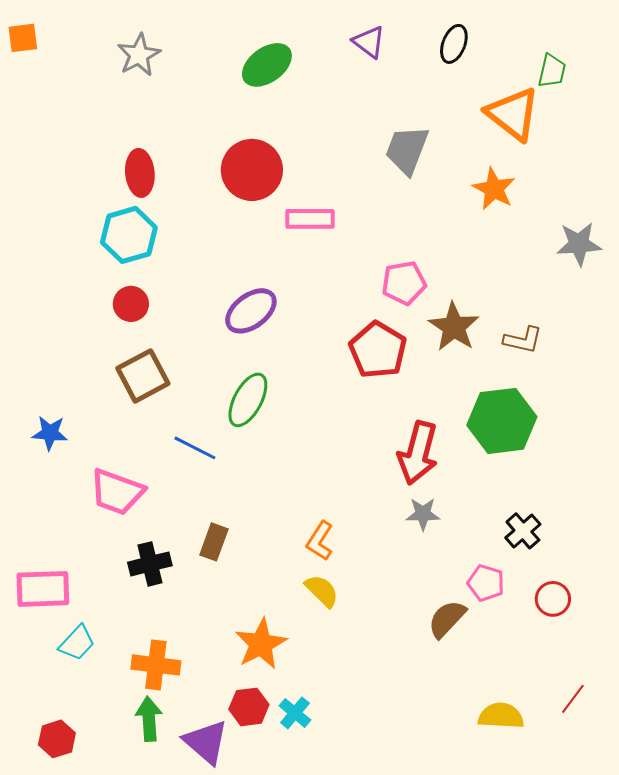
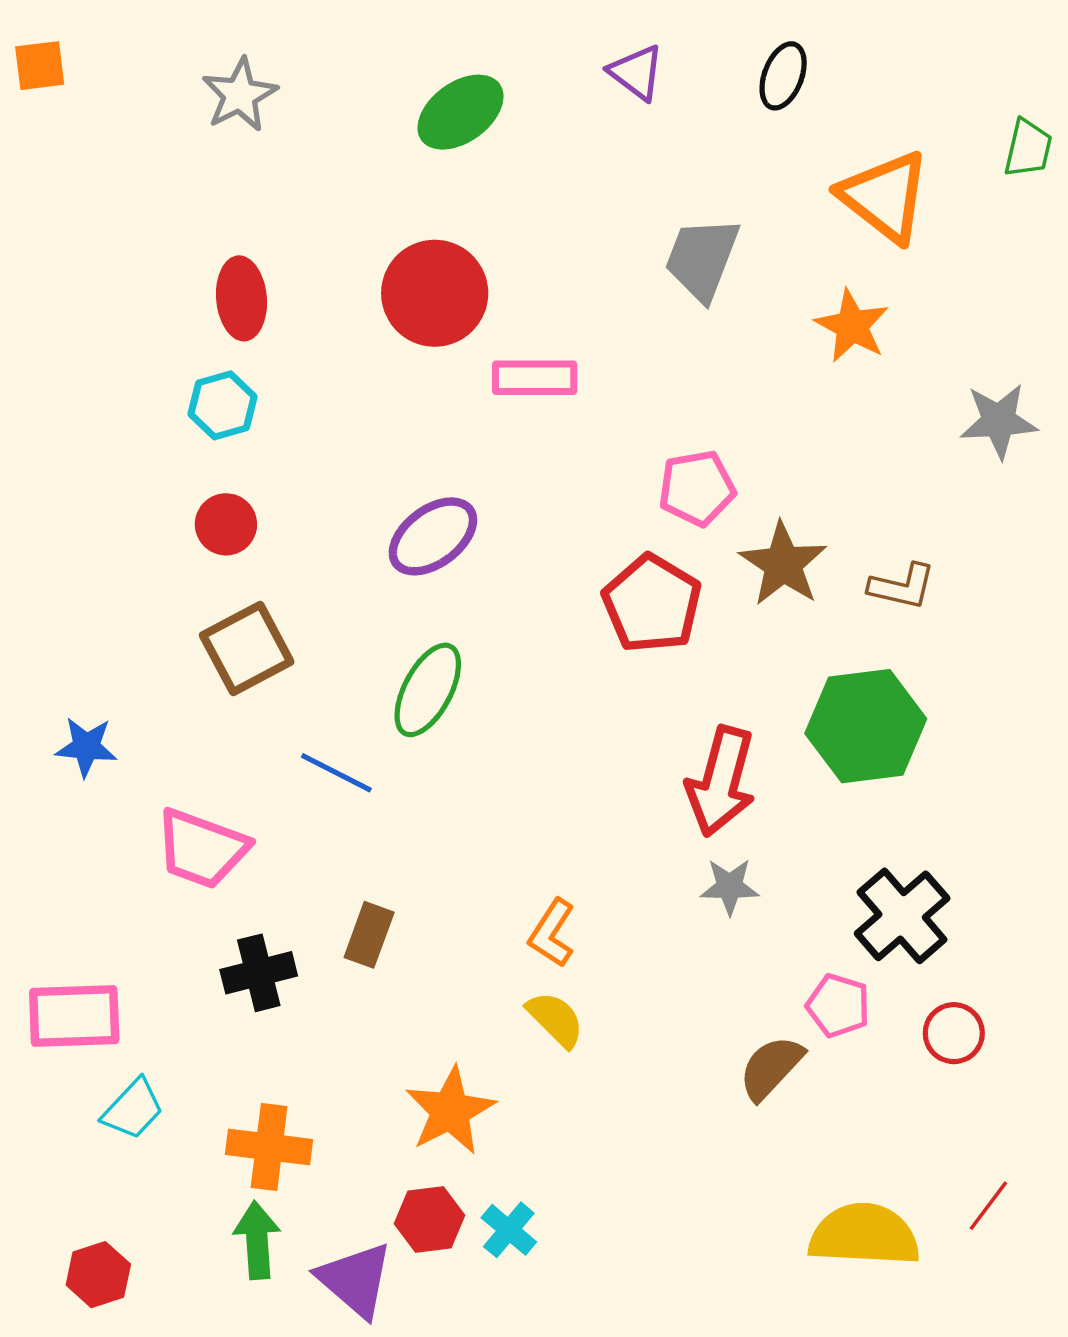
green trapezoid: (552, 71) -> (1028, 148), moved
cyan hexagon: (129, 235) -> (223, 405), size x0.7
black cross: (523, 531) -> (902, 916), size x1.5
yellow semicircle: (501, 716) -> (864, 1235), size x1.4

